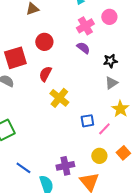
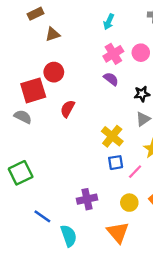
pink circle: (109, 17) -> (141, 53), moved
red circle: (44, 42) -> (54, 72), moved
yellow cross: (59, 98) -> (112, 136), moved
purple cross: (65, 166) -> (87, 199), moved

